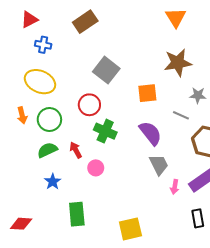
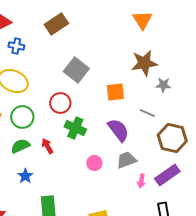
gray star: (198, 95) -> (163, 85), moved
gray trapezoid: (159, 165) -> (126, 160), turned -85
pink circle: (96, 168) -> (94, 163), moved

